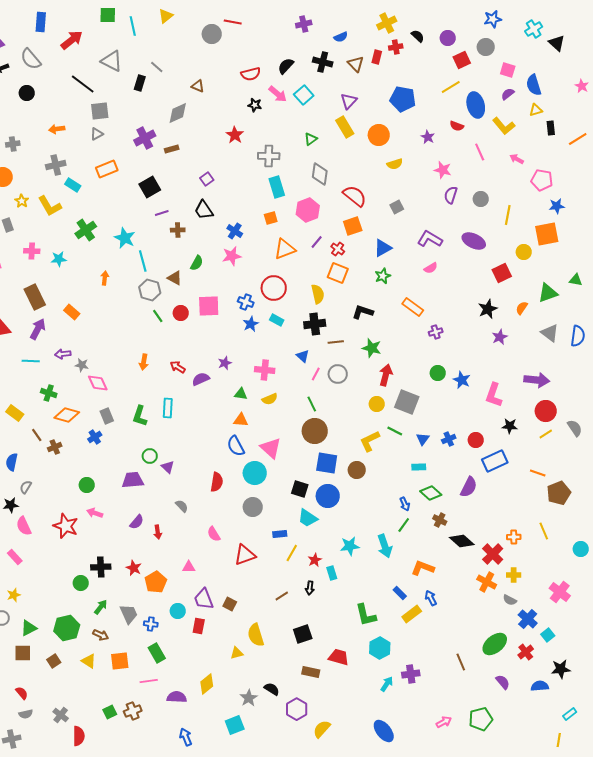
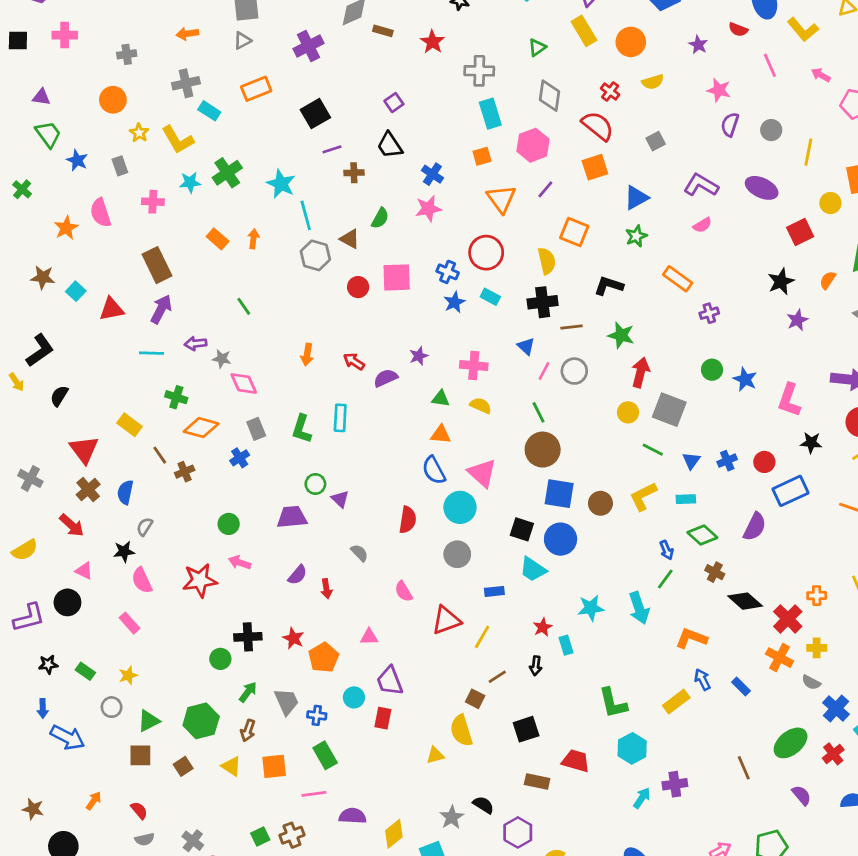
brown rectangle: (172, 149) -> (383, 31), moved, turned 32
orange triangle: (285, 249) -> (501, 199), turned -45
red cross: (338, 249) -> (610, 91), moved
cyan star: (59, 259) -> (190, 182), moved
orange rectangle: (72, 312) -> (218, 239), moved
green line: (158, 316) -> (244, 306), moved
yellow semicircle: (270, 399) -> (481, 405), turned -133
yellow L-shape: (370, 441) -> (643, 496), moved
red star: (66, 526) -> (200, 580), turned -30
yellow line: (292, 553) -> (482, 637), moved
blue rectangle: (400, 593) -> (741, 686), moved
brown square: (230, 604) -> (475, 699), moved
brown arrow: (101, 635) -> (248, 731), turned 84
yellow diamond: (207, 684) -> (394, 834), moved

